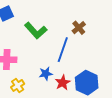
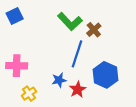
green L-shape: (36, 31) -> (70, 21), moved
blue hexagon: (87, 83) -> (105, 75), moved

